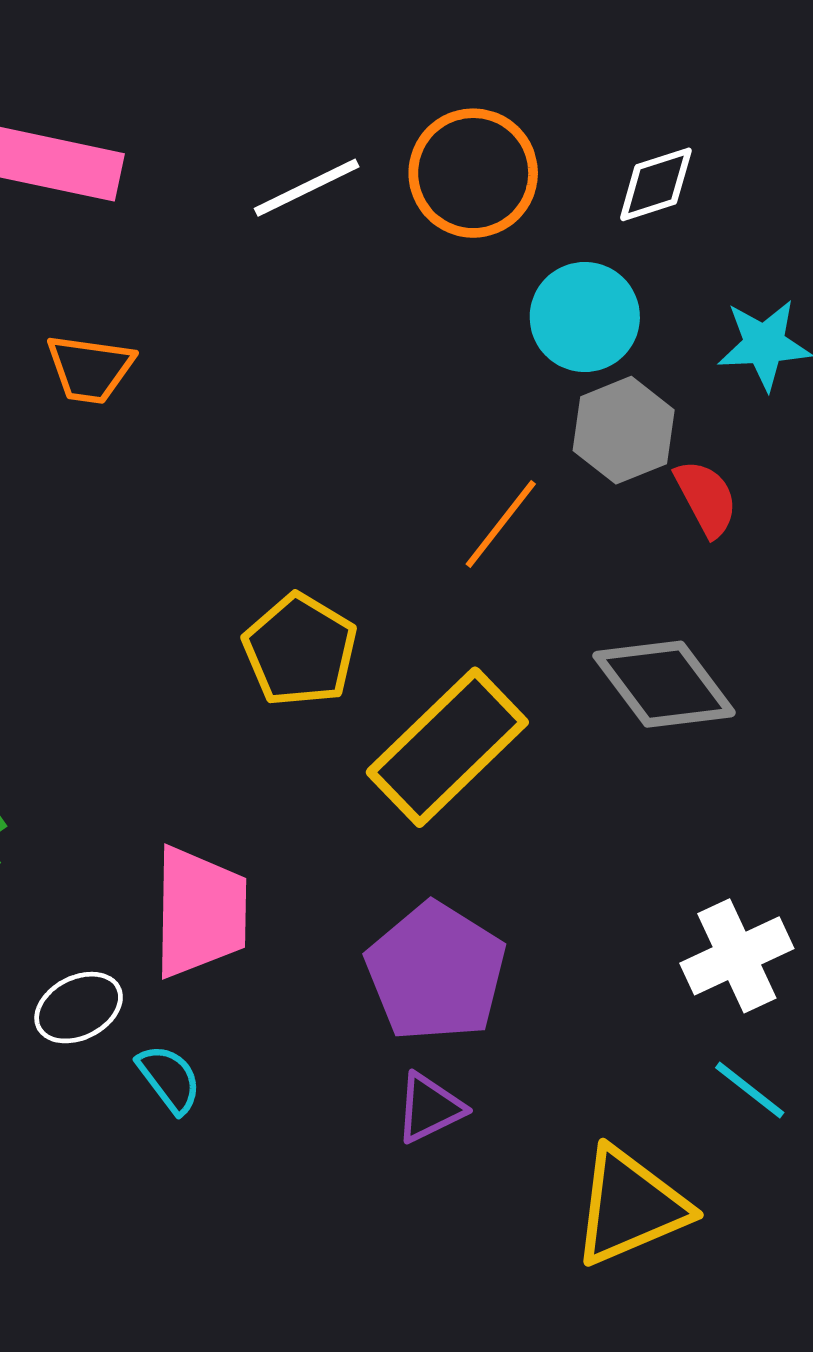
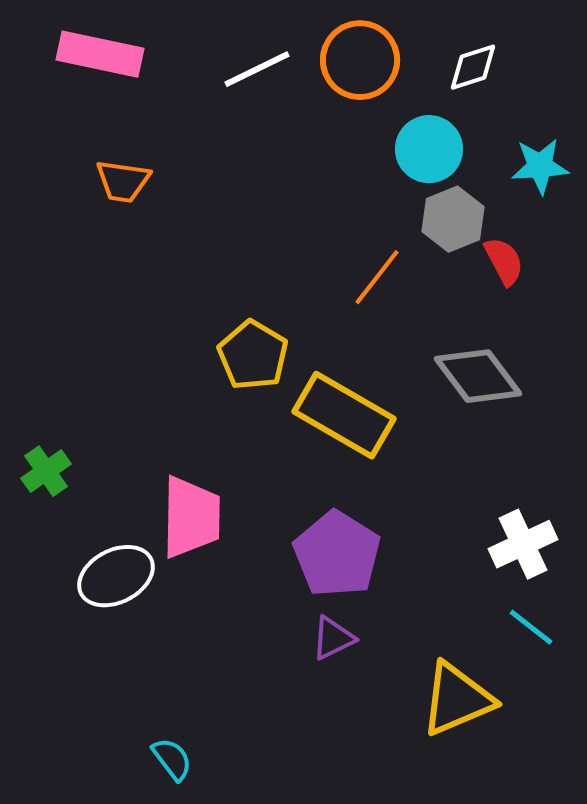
yellow rectangle: (447, 747) -> (344, 415), turned 74
white ellipse: (79, 1008) -> (116, 576), size x1.4
cyan semicircle: (169, 1079) -> (172, 759), moved

